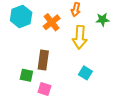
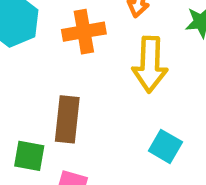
orange cross: (52, 22) -> (84, 32), turned 30

